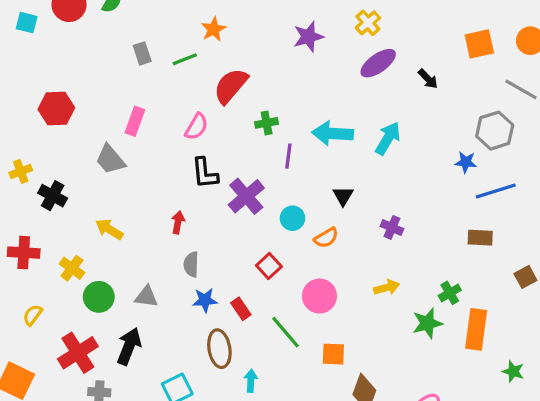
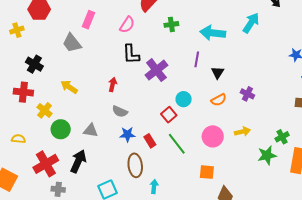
cyan arrow: (388, 138) -> (251, 23), moved
purple line: (288, 156) -> (197, 59), moved
yellow cross: (21, 171) -> (17, 30), moved
cyan circle: (292, 218) -> (184, 99), moved
orange semicircle: (326, 238) -> (219, 100), moved
red cross: (24, 253) -> (23, 92), moved
gray semicircle: (191, 264) -> (120, 111), turned -70
pink circle: (319, 296) -> (213, 136), moved
yellow semicircle: (33, 315) -> (18, 139), turned 56
green line: (286, 332) -> (177, 144), moved

